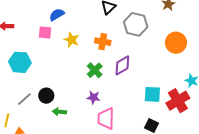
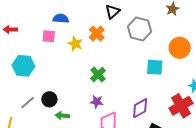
blue semicircle: (57, 15) -> (61, 19), turned 35
orange cross: (103, 42) -> (97, 33), moved, turned 35
purple diamond: (122, 65) -> (140, 108), moved
cyan square: (152, 94) -> (155, 67), moved

